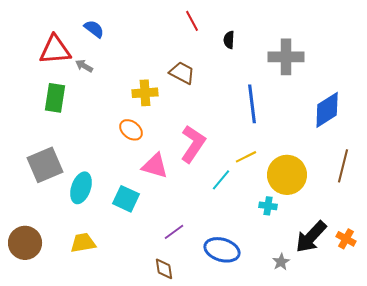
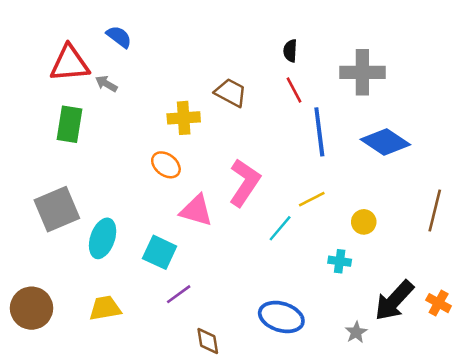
red line: (192, 21) -> (294, 90), moved
blue diamond: (327, 110) -> (385, 142), moved, turned 66
yellow circle: (287, 175) -> (364, 222), size x0.5
purple line: (174, 232) -> (179, 294), moved

